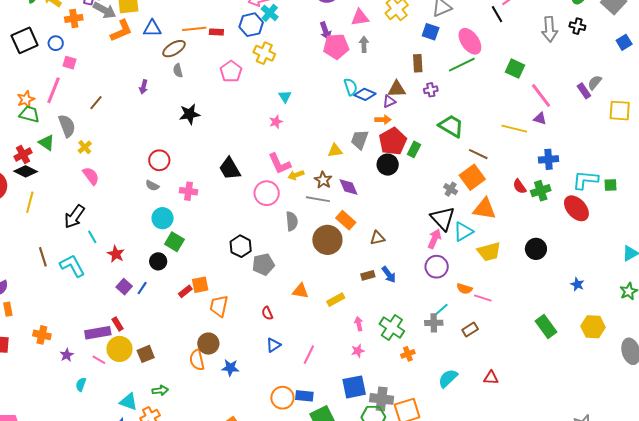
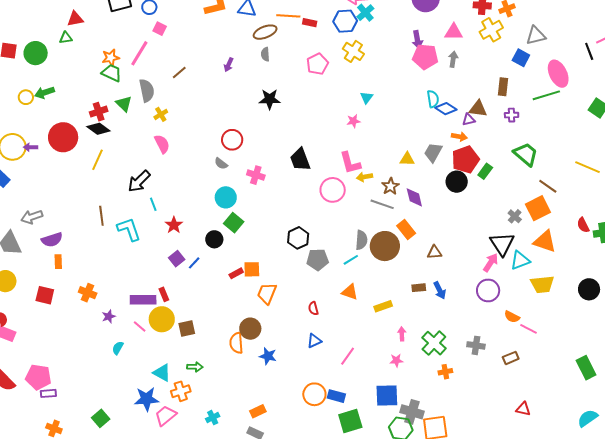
gray semicircle: (292, 221) -> (361, 240), moved
cyan line: (441, 310) -> (351, 260), moved
cyan semicircle: (448, 378) -> (588, 418), moved

